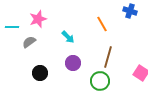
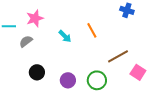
orange line: (102, 24) -> (92, 30), moved
brown line: (108, 57) -> (118, 56), moved, turned 45
purple circle: (73, 63) -> (68, 80), moved

